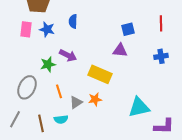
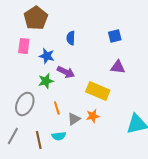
blue star: (47, 29) -> (47, 56), moved
blue square: (128, 29) -> (115, 36), moved

